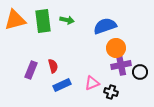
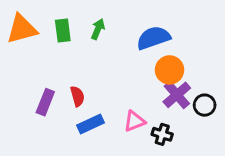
green arrow: (67, 20) -> (98, 29), turned -80
green rectangle: (43, 21) -> (63, 30), size x0.7
purple cross: (121, 65) -> (177, 95), turned -30

